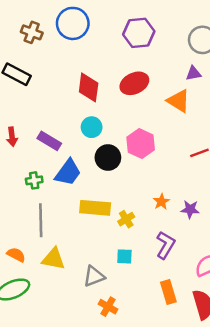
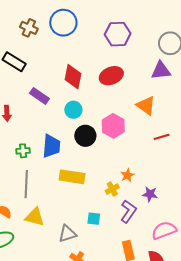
purple triangle: (193, 73) -> (161, 71), size x1.5
orange triangle: (179, 101) -> (146, 106), moved
purple rectangle: (49, 141) -> (39, 96), moved
blue trapezoid: (68, 173) -> (51, 146), turned -35
purple star: (190, 209) -> (150, 194), moved
yellow cross: (126, 219) -> (112, 189), moved

